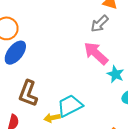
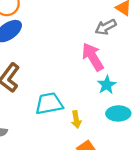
yellow arrow: (52, 118) -> (76, 119), moved, turned -105

